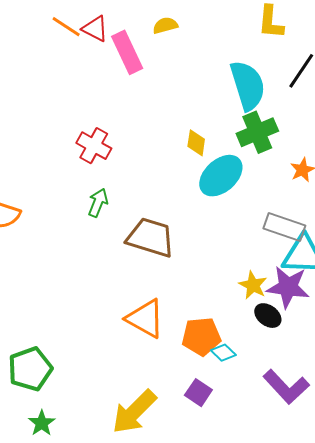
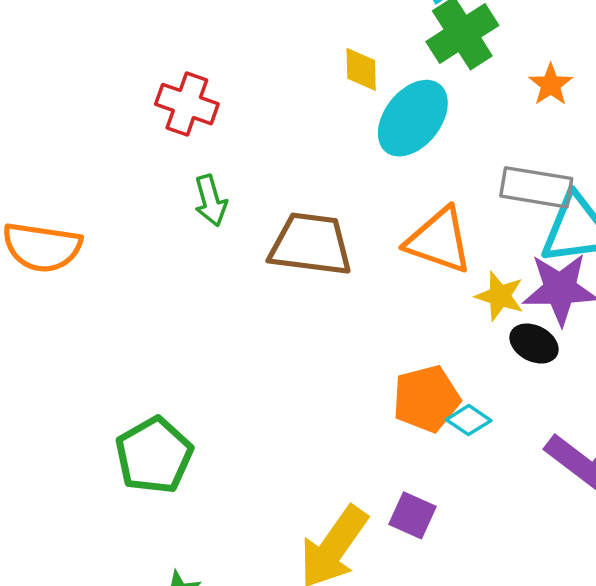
green arrow: (98, 203) -> (211, 200), turned 152
orange triangle: (145, 318) -> (439, 241), moved
green pentagon: (30, 369) -> (154, 455), moved
purple square: (198, 393) -> (412, 515), moved

